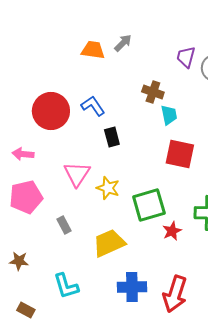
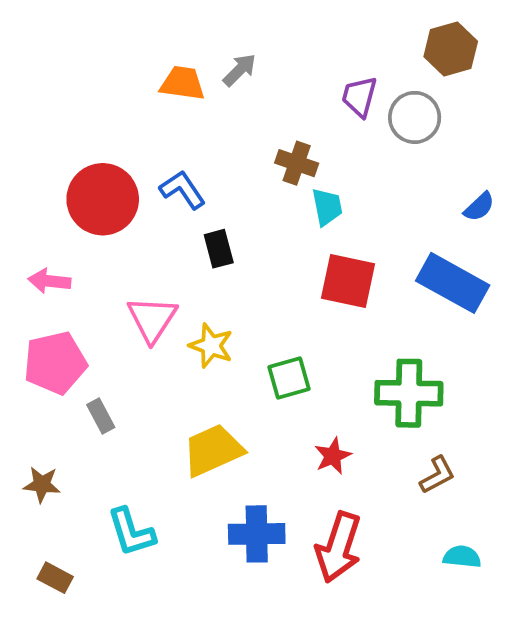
green square: (149, 205) -> (289, 378), size x0.7
gray rectangle: (64, 225) -> (101, 416), moved
red star: (172, 231) -> (333, 456), moved

